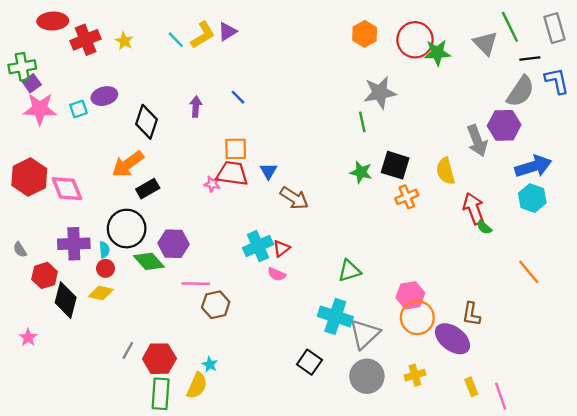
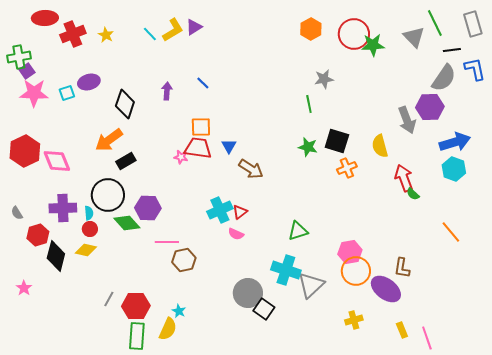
gray star: (380, 93) -> (324, 79), size x0.7
gray circle: (367, 376) -> (248, 293), moved

